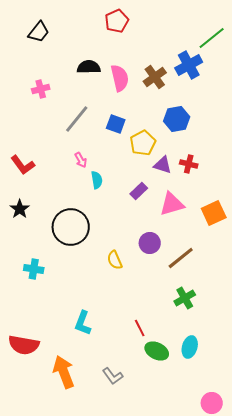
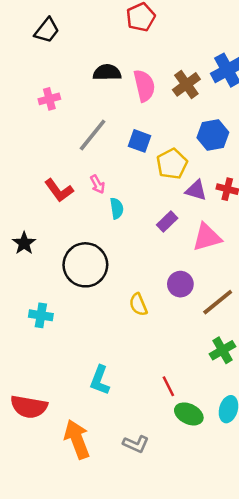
red L-shape: (23, 165) -> (59, 190), moved
gray L-shape: (113, 376) -> (136, 444), turned -30

